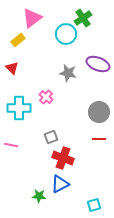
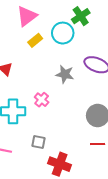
yellow rectangle: (18, 40) -> (35, 40), moved
gray square: (51, 137) -> (38, 142), moved, turned 32

